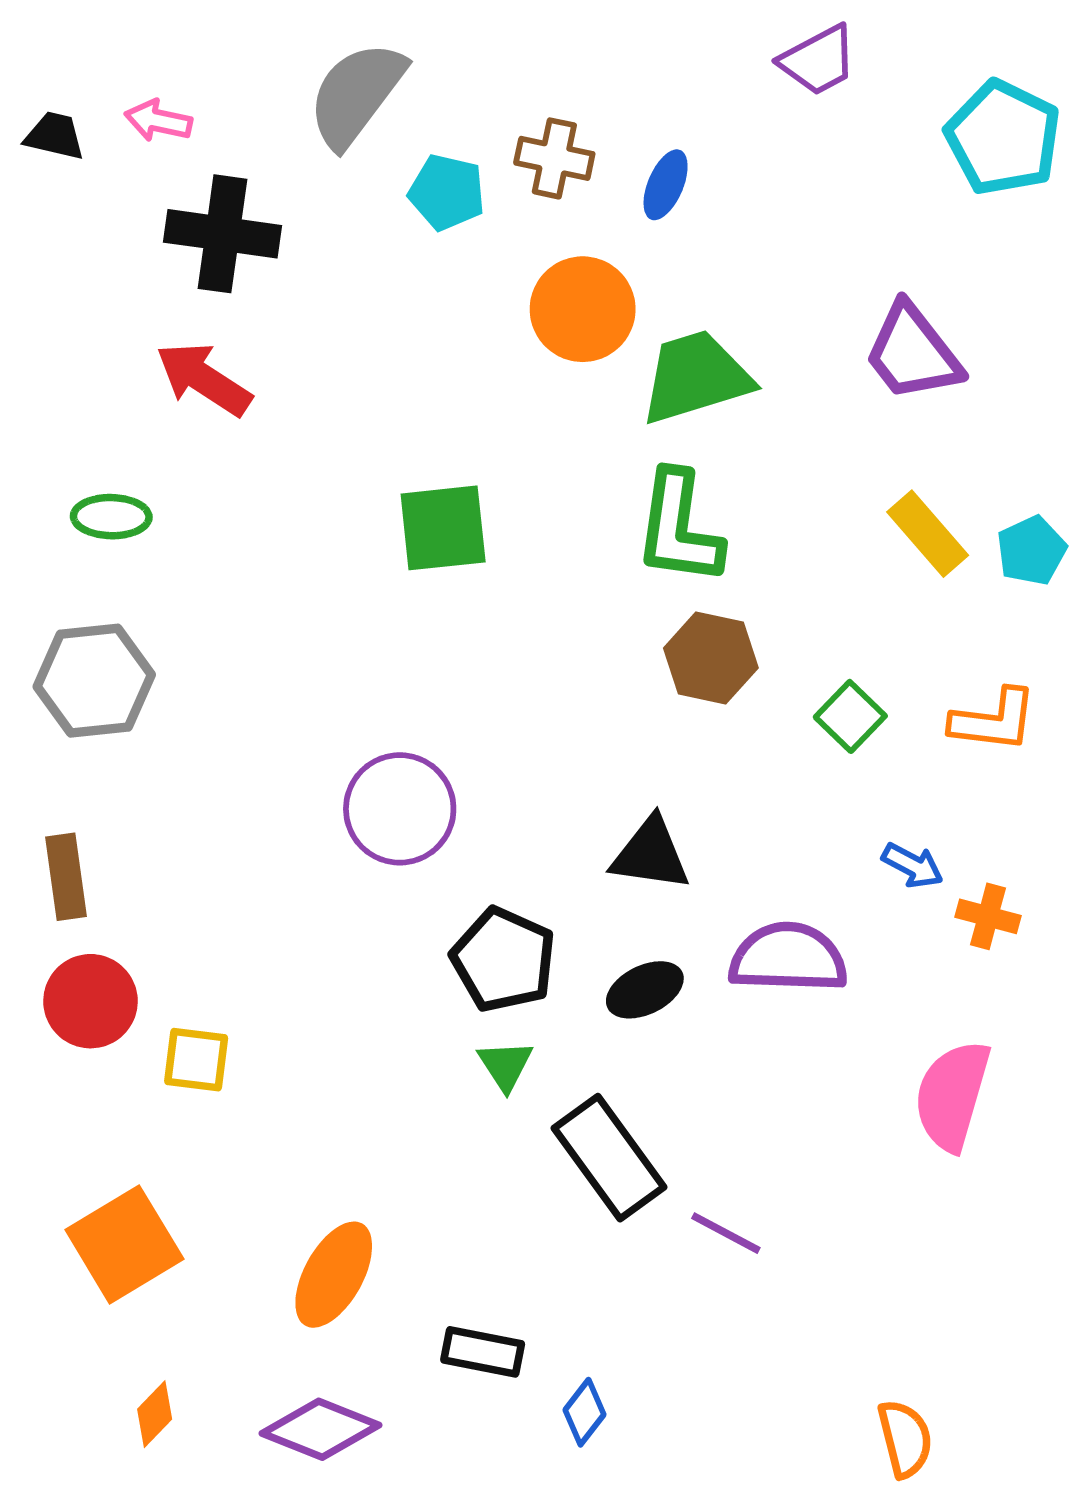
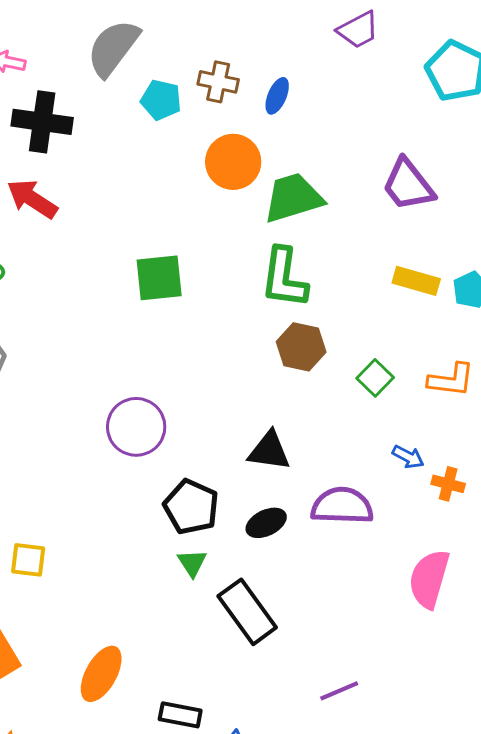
yellow rectangle: (928, 534) -> (416, 281), turned -33
purple line: (726, 1233) -> (339, 691), moved, turned -51

